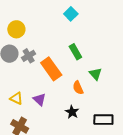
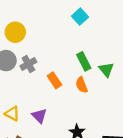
orange rectangle: (51, 69) -> (54, 80), size x0.6
green triangle: (95, 74) -> (106, 69), moved
orange semicircle: (78, 88) -> (82, 85), moved

